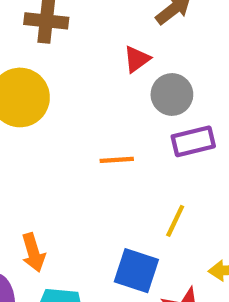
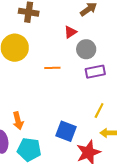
orange line: (117, 160) -> (52, 68), moved
yellow line: (175, 221) -> (99, 111), moved

